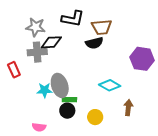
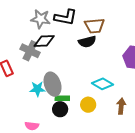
gray star: (36, 27) -> (41, 19), moved
gray cross: (37, 52) -> (30, 51), turned 30
yellow circle: (95, 117) -> (88, 105), moved

